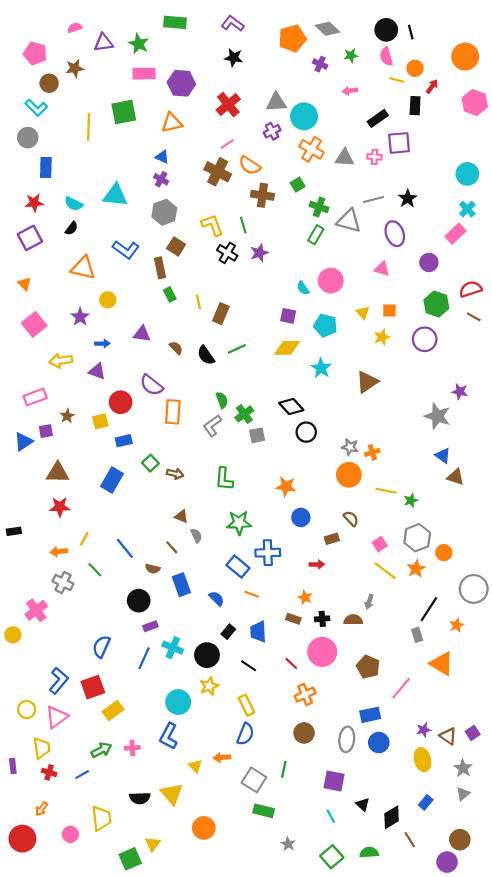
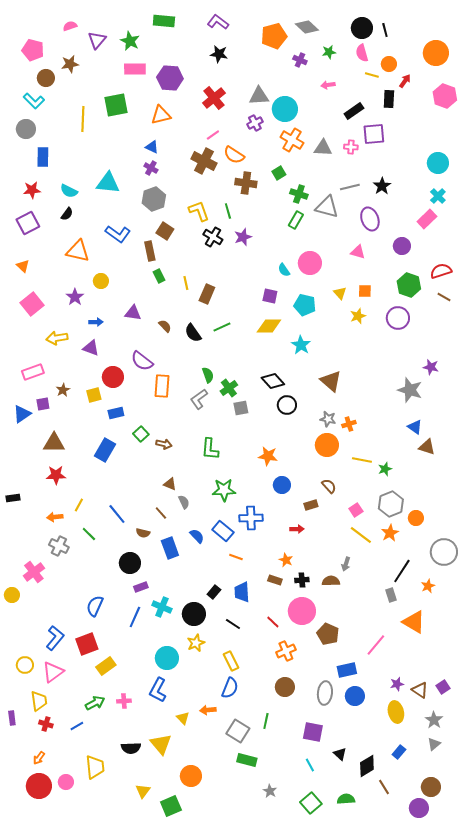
purple triangle: (103, 43) -> (97, 40), turned -42
brown triangle: (367, 382) -> (331, 381), moved, turned -45
blue semicircle: (217, 599) -> (197, 536), moved
brown pentagon: (368, 667) -> (328, 634), moved
red circle: (22, 839) -> (39, 786), moved
green square: (130, 859) -> (171, 806), moved

